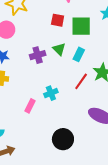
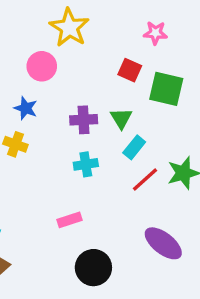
cyan rectangle: (79, 54) -> (134, 147), moved
cyan cross: (51, 93) -> (86, 164), moved
pink rectangle: (30, 106) -> (70, 220), moved, turned 32

